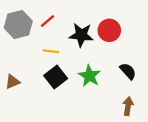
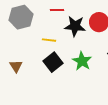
red line: (47, 21) -> (57, 10), moved, turned 40
brown triangle: (12, 82) -> (16, 66), turned -40

